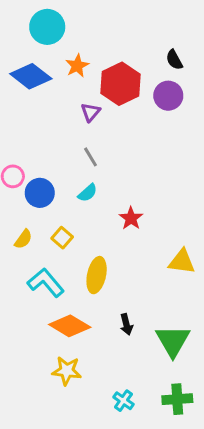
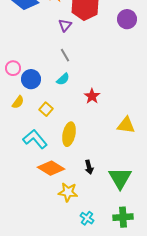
purple circle: (168, 96) -> (127, 19), moved
yellow semicircle: (23, 239) -> (18, 102), moved
yellow star: (67, 371) -> (68, 192), moved

